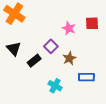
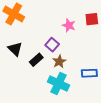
brown star: (69, 58) -> (59, 62), moved
cyan cross: (55, 86) -> (58, 84), size x1.5

